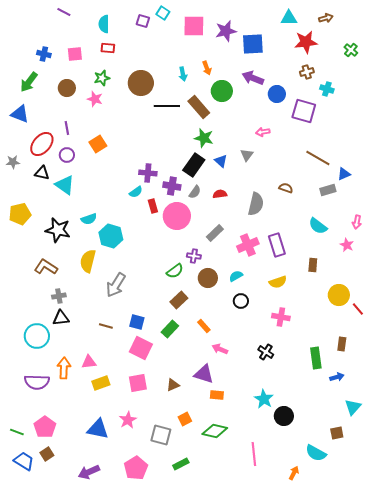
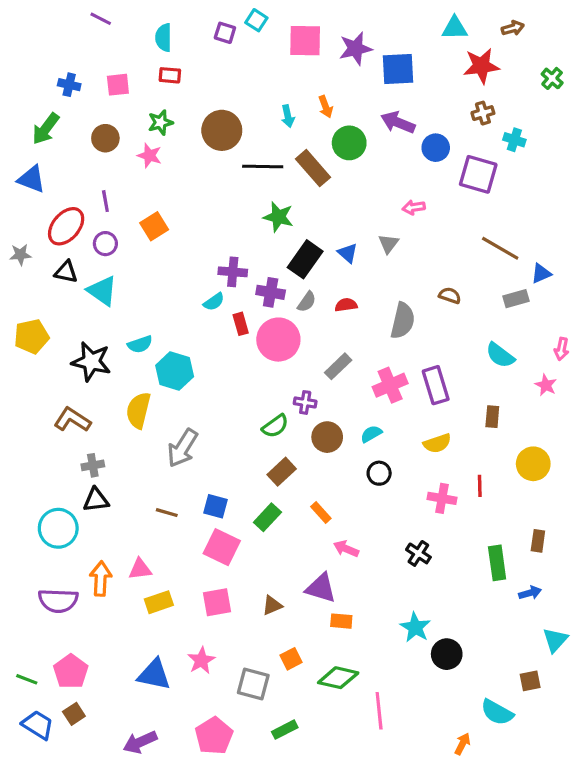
green star: (204, 138) -> (278, 217), moved
red line: (358, 309) -> (480, 486), moved, turned 40
pink line: (254, 454) -> (379, 711), moved

